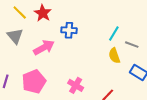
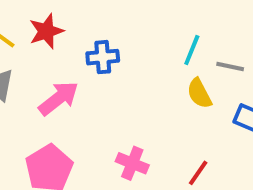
red star: (43, 13) -> (46, 31), turned 30

